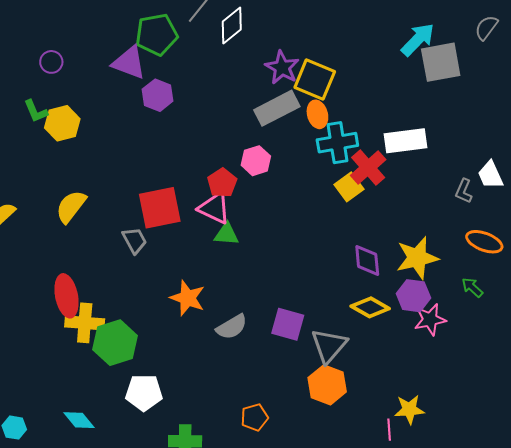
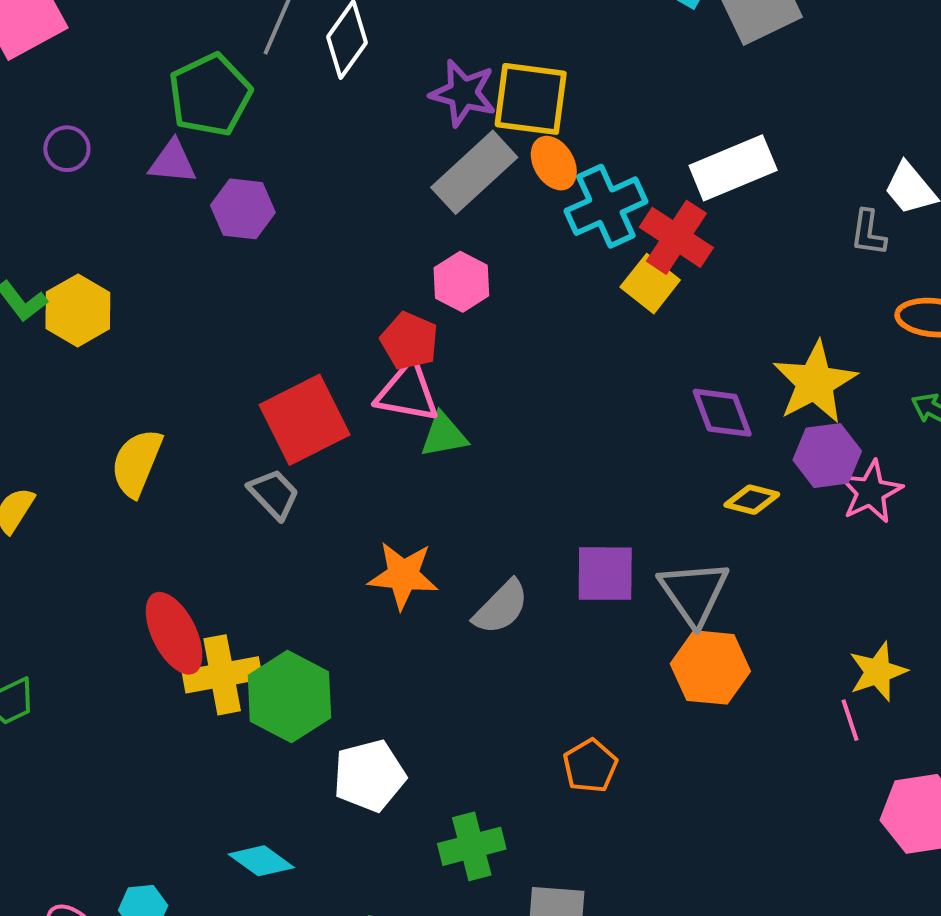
purple circle: (51, 62) -> (67, 149), moved
purple triangle: (129, 63) -> (173, 162), size x0.7
yellow diamond: (370, 307) -> (752, 500), size x0.7

